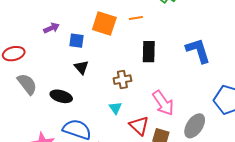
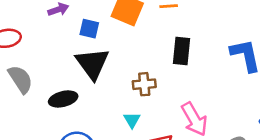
black triangle: (81, 67) -> (92, 64), size x1.8
black ellipse: (61, 96) -> (63, 99), turned -35

